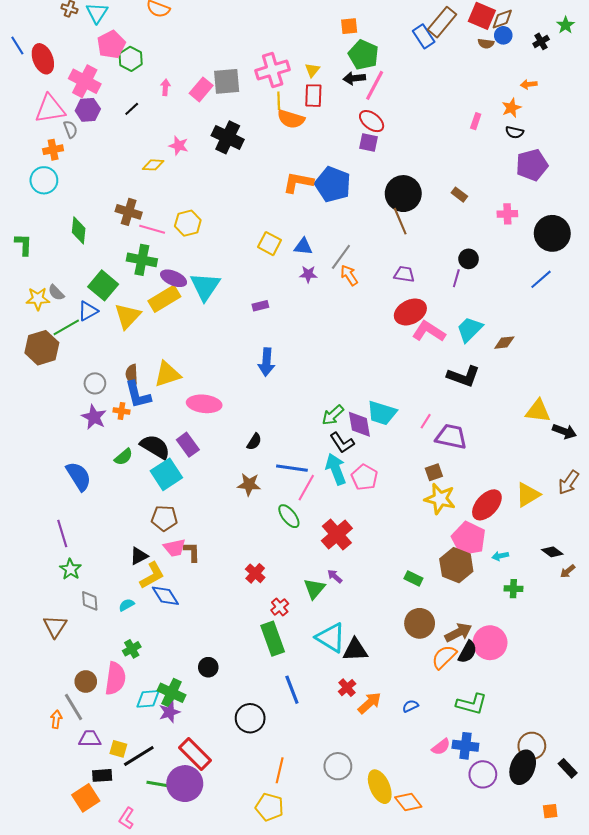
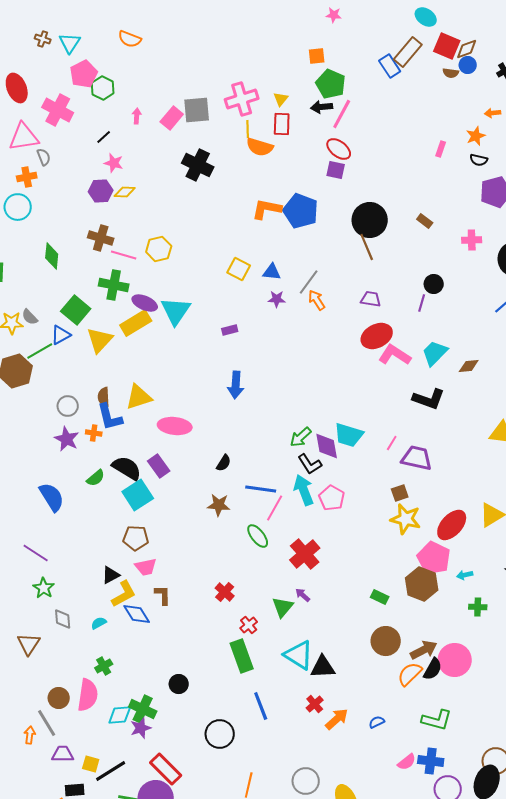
purple hexagon: (88, 110) -> (101, 191), moved
pink star: (179, 146) -> (114, 163), moved
purple line: (62, 533) -> (36, 553), turned -40
brown L-shape: (192, 552) -> (163, 595), moved

